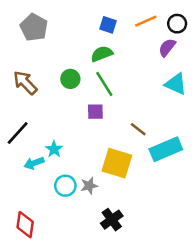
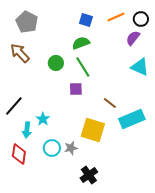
brown arrow: (25, 83) -> (20, 53), moved
cyan arrow: (34, 163) -> (27, 130), turned -63
red diamond: (25, 225) -> (19, 154), moved

